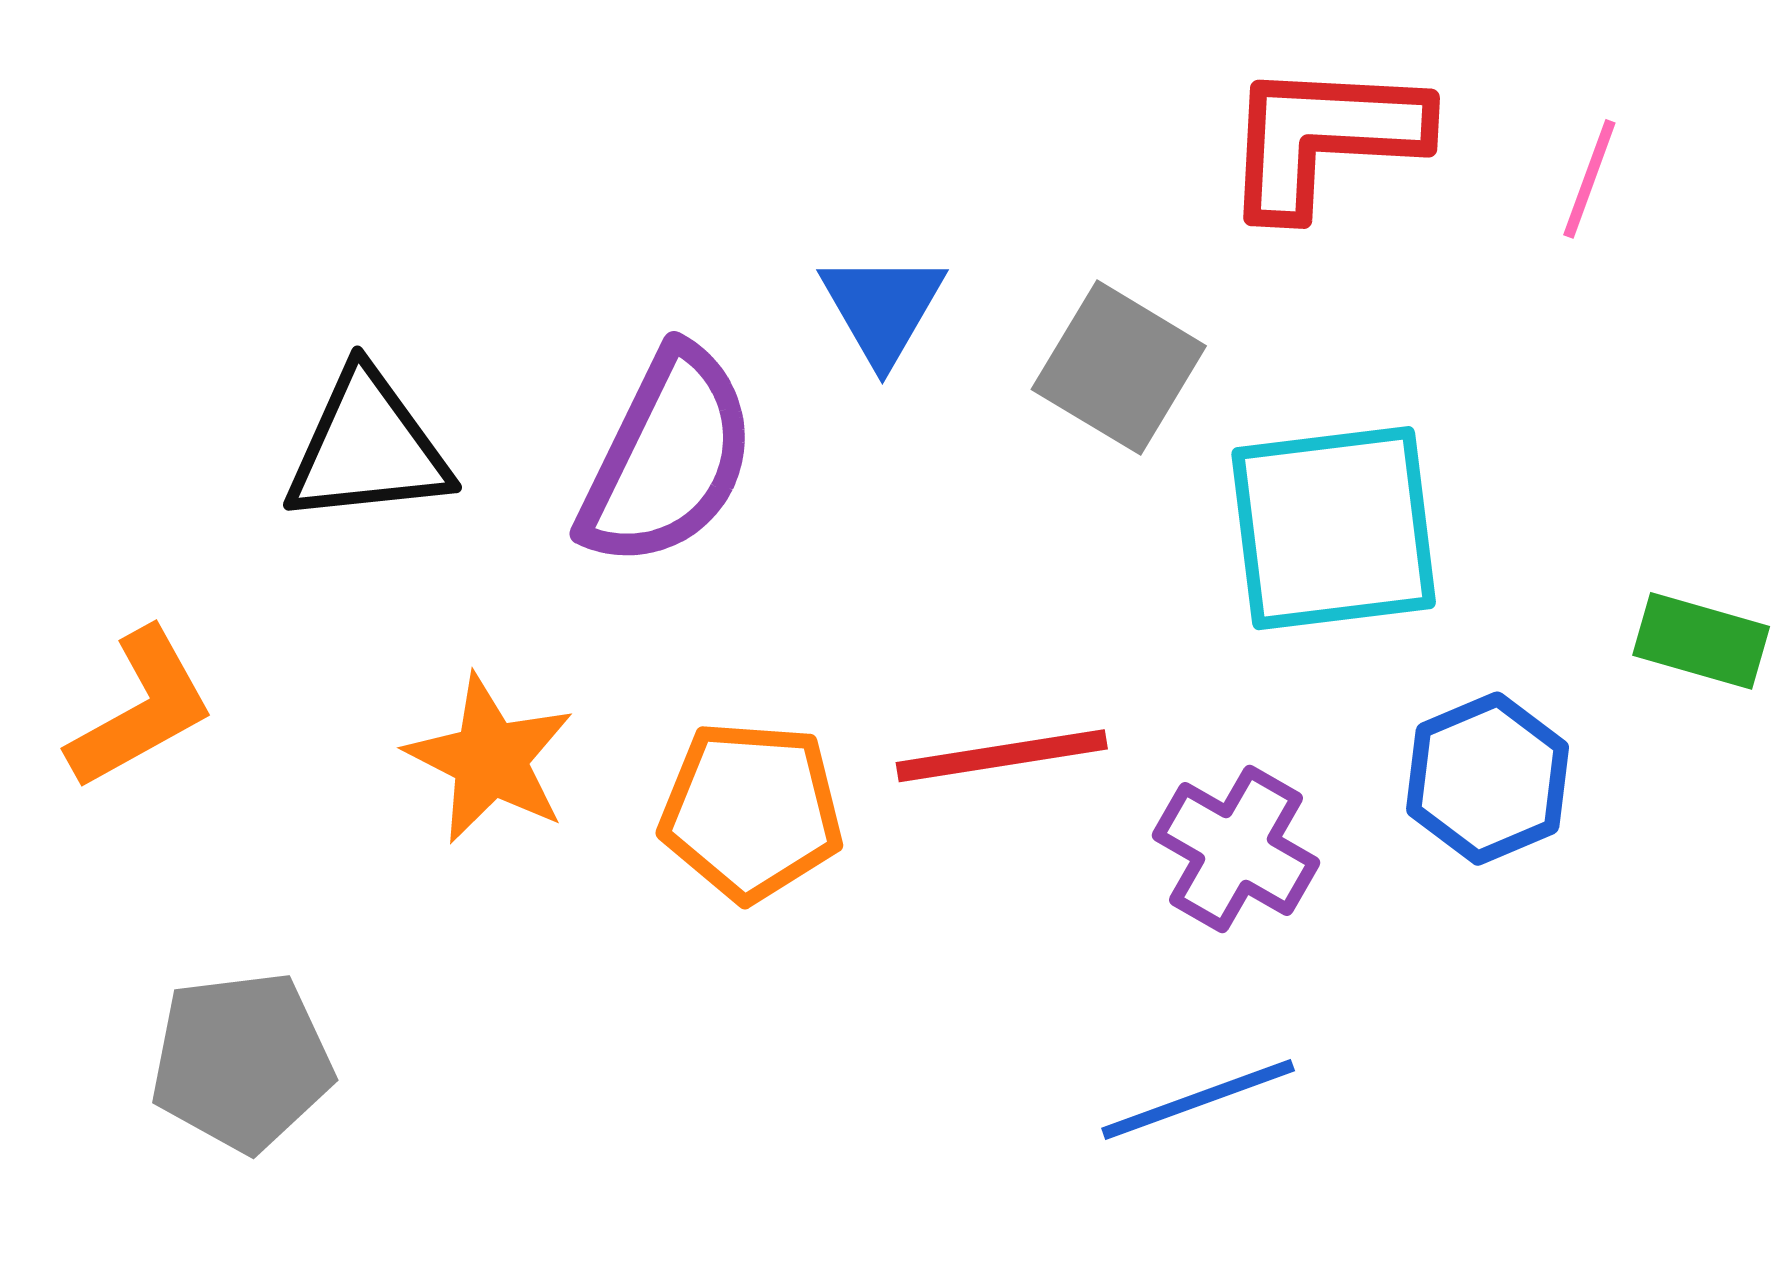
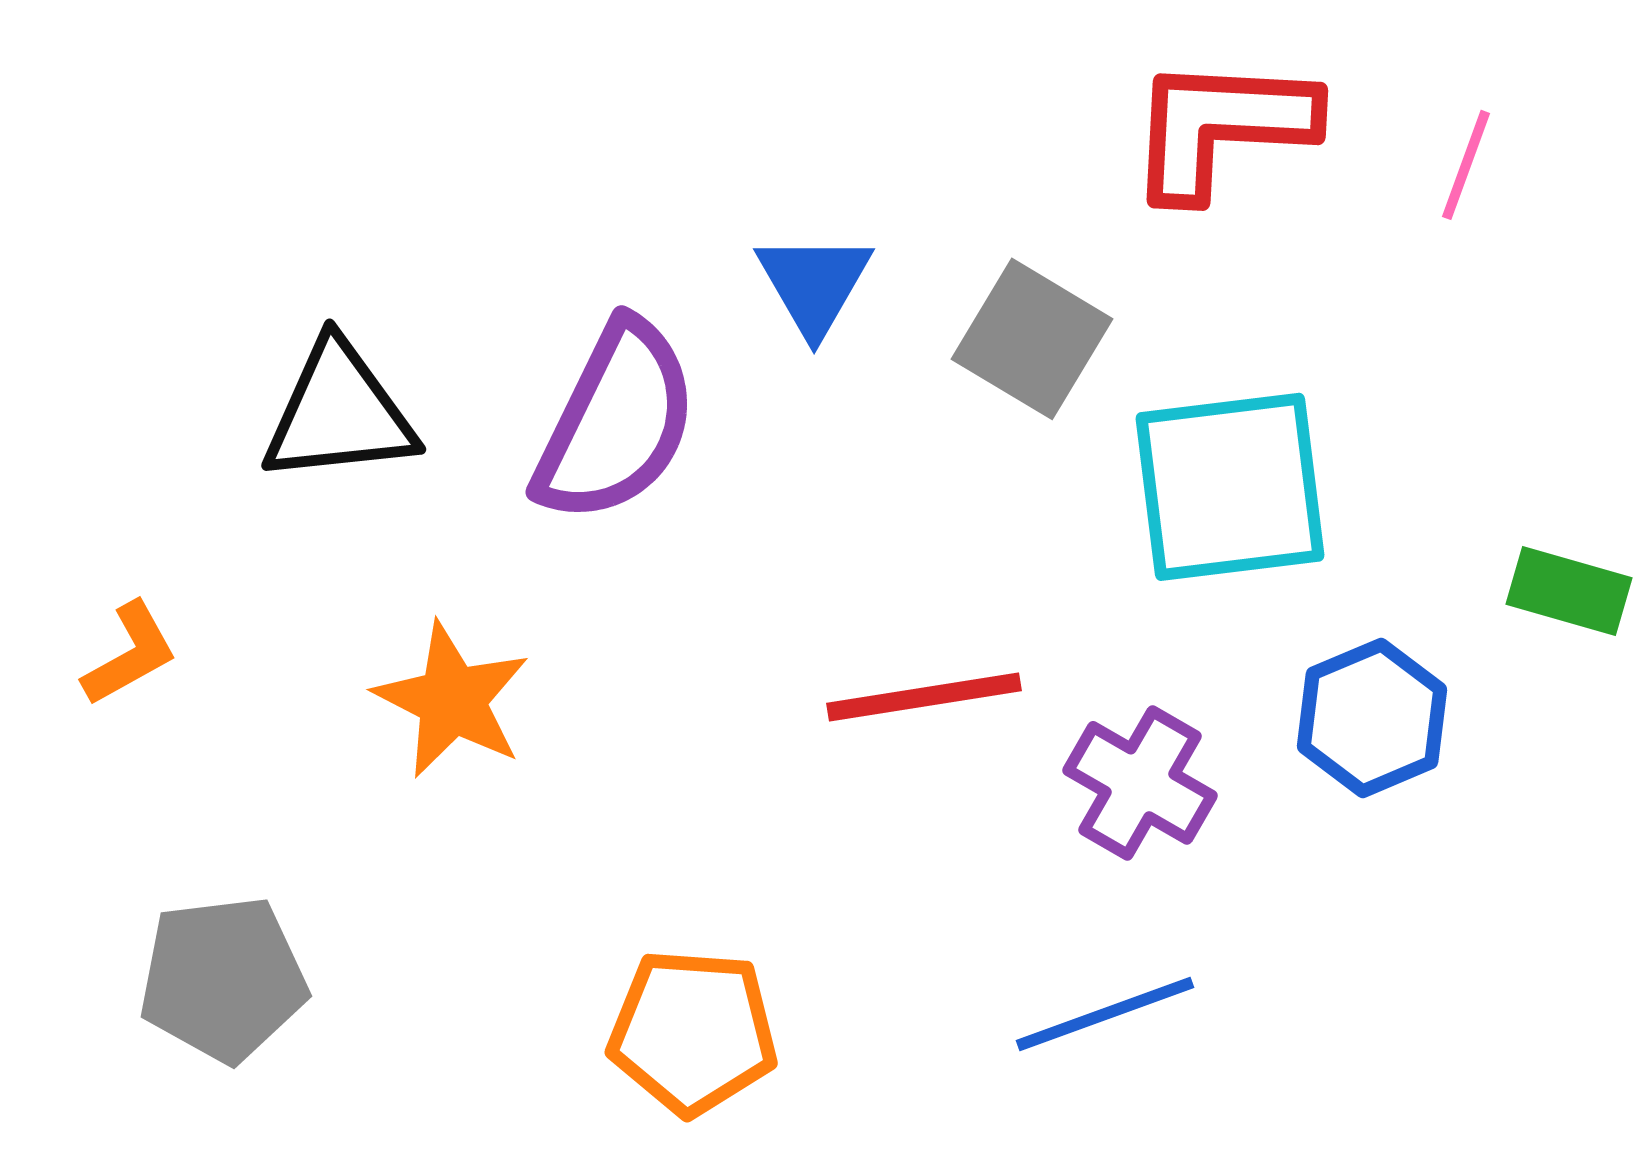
orange L-shape: (141, 709) -> (130, 654), size x0.7
orange pentagon: (751, 811) -> (693, 1032), moved

